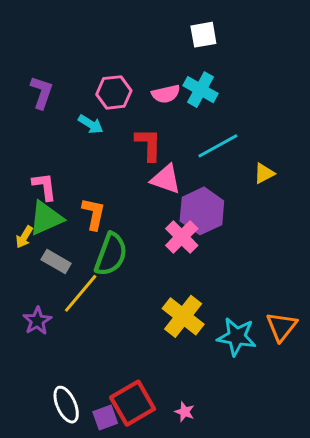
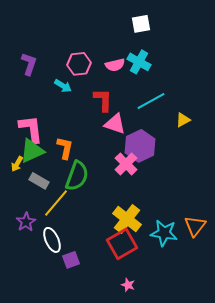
pink L-shape: (44, 186) -> (31, 129), size x1.4
red square: (133, 403) -> (122, 244), moved
white ellipse: (66, 405) -> (52, 240), moved
purple square: (105, 418) -> (71, 260), moved

